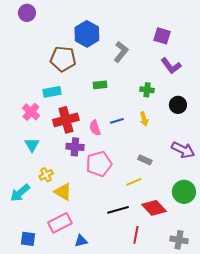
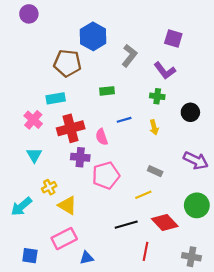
purple L-shape: (171, 66) -> (165, 71), moved
blue line: (117, 121) -> (124, 120), moved

